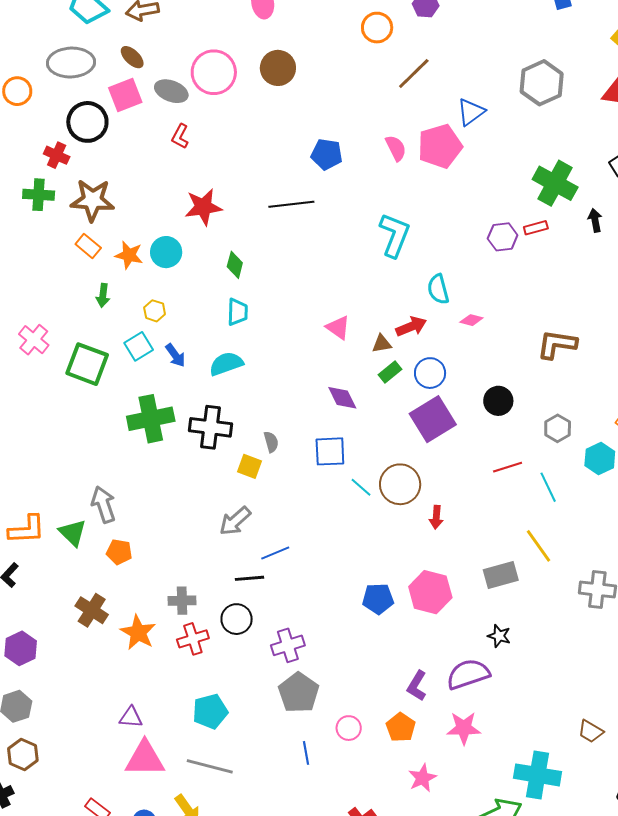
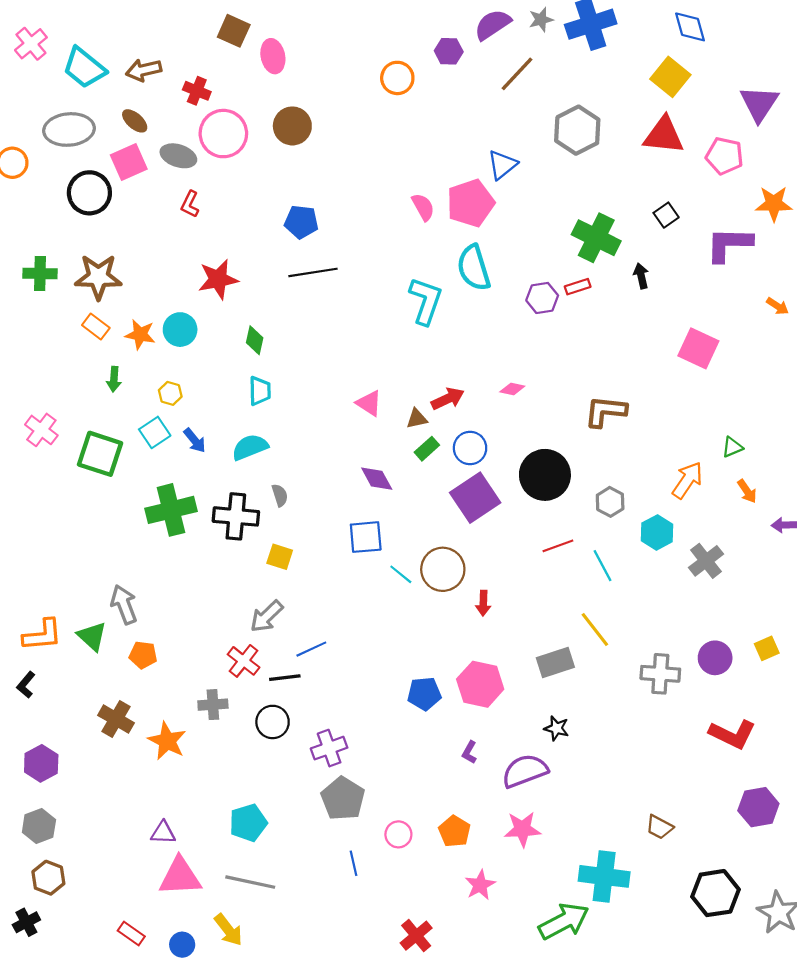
brown line: (414, 73) -> (517, 74), moved
blue pentagon: (327, 154) -> (301, 222), moved
red cross: (57, 155) -> (197, 91), moved
cyan semicircle: (438, 289) -> (474, 268), moved, size x1.4
black circle: (498, 401) -> (545, 475), size x1.6
gray semicircle: (271, 442) -> (280, 495), moved
red cross: (193, 639) -> (244, 661), moved, turned -32
purple L-shape: (417, 686) -> (469, 752), moved, size x0.7

